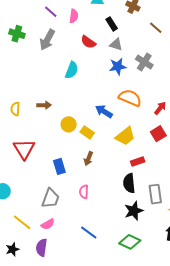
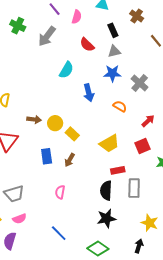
gray triangle: (116, 44) -> (114, 51), turned -40
gray cross: (144, 62) -> (140, 83), moved
orange semicircle: (130, 98) -> (120, 106), size x0.6
brown arrow: (44, 105) -> (34, 119), moved
blue arrow: (104, 111) -> (89, 93), moved, turned -144
blue rectangle: (59, 166) -> (47, 156), moved
gray rectangle: (155, 194) -> (134, 188), moved
gray trapezoid: (51, 198) -> (14, 194), moved, turned 45

